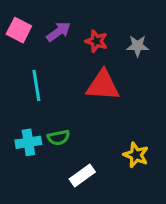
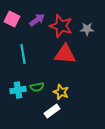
red star: (96, 41) -> (61, 26), size x1.6
yellow star: (136, 155) -> (61, 92), moved

